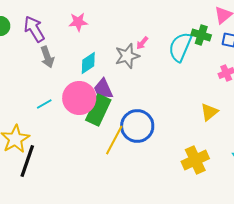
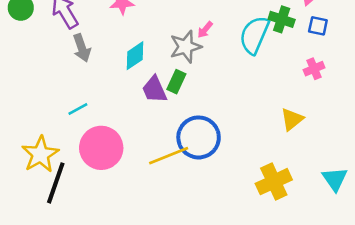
pink circle: (79, 98) -> (101, 148), moved
green rectangle: (98, 110) -> (176, 82), moved, size x0.6
yellow line: (114, 140) -> (169, 156), turned 40

